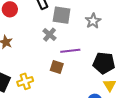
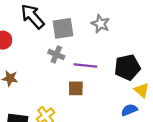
purple line: (70, 51) -> (85, 65), turned 30

